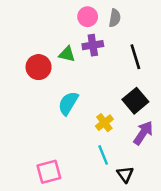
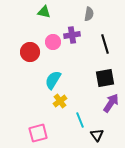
pink circle: (88, 17) -> (53, 42), moved
green triangle: (67, 54) -> (44, 12), moved
black square: (135, 101) -> (105, 78), turned 30
yellow cross: (104, 123) -> (60, 101), moved

